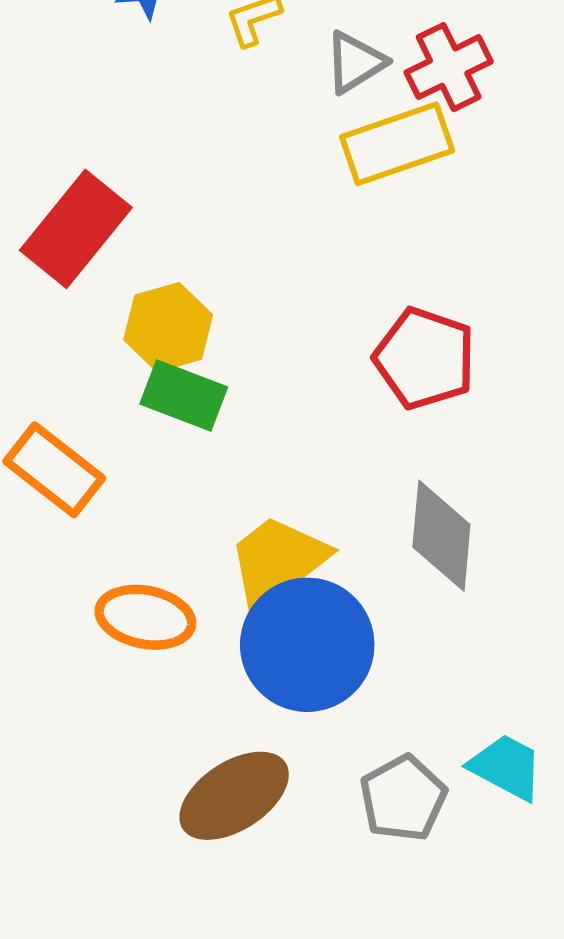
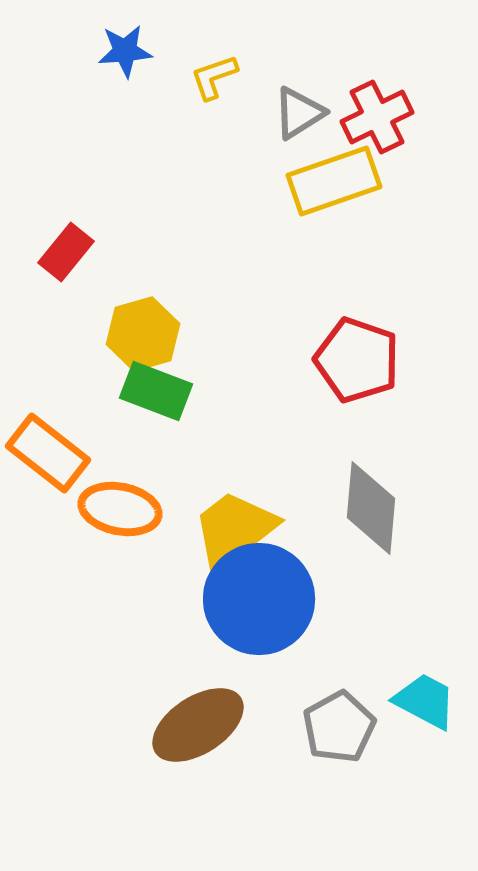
red rectangle: (76, 229) -> (66, 252), size x0.6
orange ellipse: (145, 617) -> (120, 509), moved

